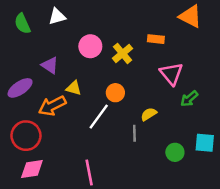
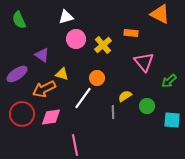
white triangle: (57, 16) -> (66, 17), moved
green arrow: (189, 99) -> (169, 81), moved
green circle: (175, 152) -> (147, 106), moved
pink diamond: (32, 169) -> (51, 117), moved

